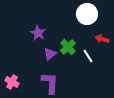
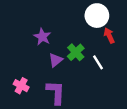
red arrow: (102, 39) -> (109, 36), moved, turned 48
pink cross: (12, 82) -> (21, 86), moved

